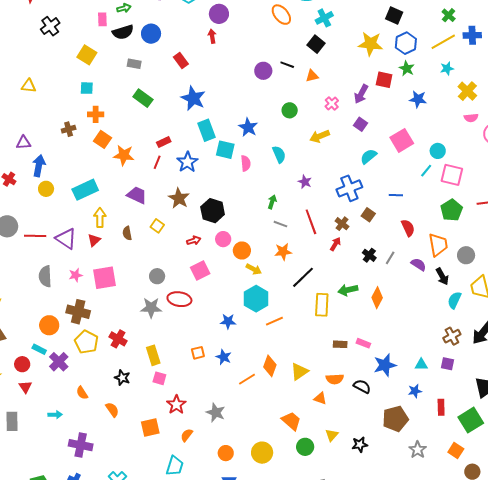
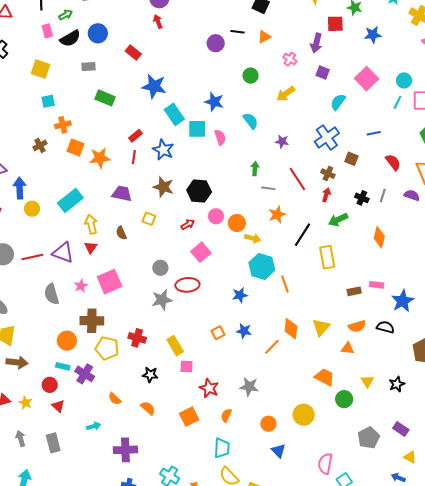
green arrow: (348, 290) -> (338, 220), moved
orange line: (274, 321) -> (285, 284), turned -72

